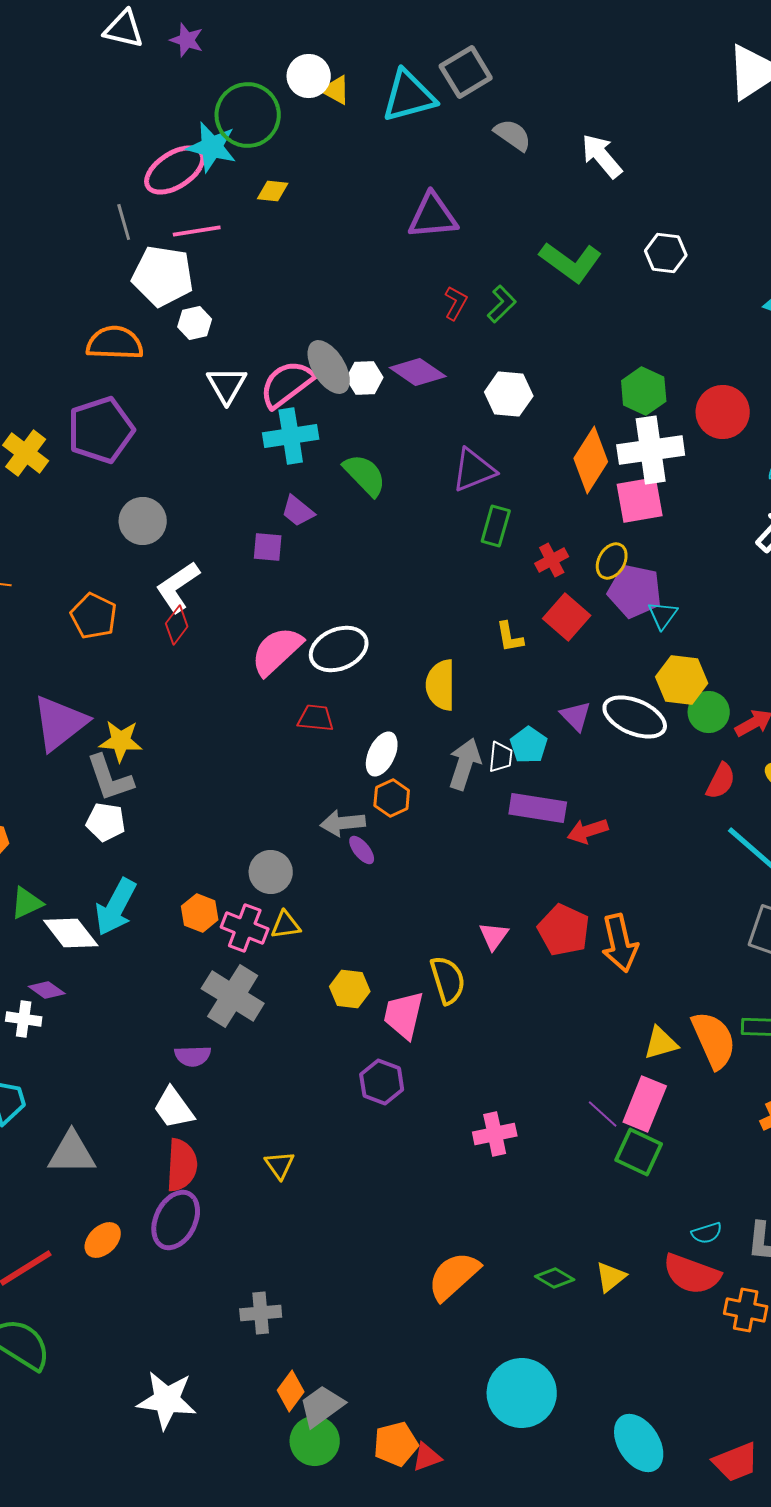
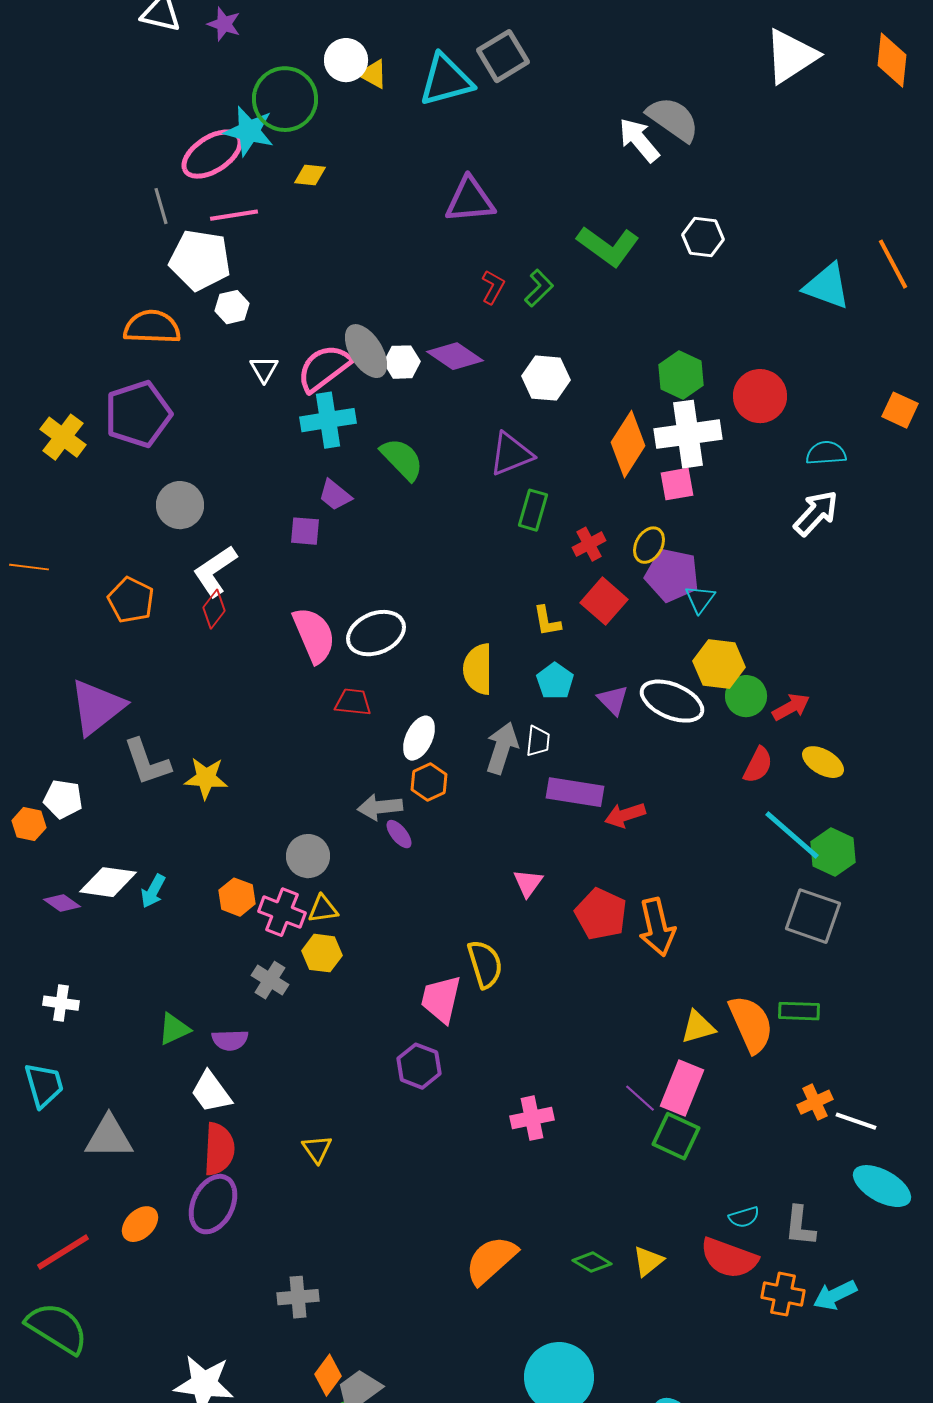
gray semicircle: (513, 135) -> (673, 119), moved, size x1.4
white triangle: (227, 385) -> (264, 369), size x0.7
pink square: (640, 500) -> (677, 484), size x0.7
pink semicircle: (277, 651) -> (314, 635), turned 110
yellow star: (121, 741) -> (206, 778), moved
cyan pentagon: (529, 745) -> (555, 681), moved
white pentagon: (106, 822) -> (63, 799), moved
green triangle: (27, 903) -> (174, 1029), moved
cyan arrow: (116, 907) -> (153, 891), size x0.6
white diamond: (71, 933) -> (108, 882), moved, turned -44
pink triangle: (494, 936) -> (528, 883), moved
yellow hexagon: (350, 989) -> (322, 953), moved
purple diamond: (47, 990) -> (62, 903), moved
gray cross: (233, 996) -> (270, 980), size x0.6

